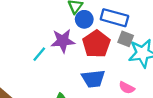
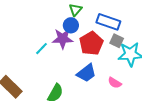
blue circle: (84, 19) -> (71, 25), moved
blue trapezoid: (93, 79) -> (86, 73), turned -35

